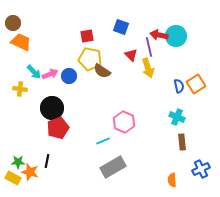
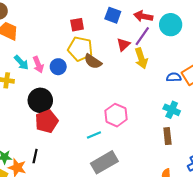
red arrow: (159, 35) -> (143, 16), moved
purple line: (149, 47) -> (142, 36), turned 48
red triangle: (131, 55) -> (123, 45), turned 32
pink arrow: (50, 74) -> (38, 65), turned 91
blue semicircle: (179, 86) -> (174, 77), turned -80
brown rectangle: (182, 142) -> (167, 136), moved

